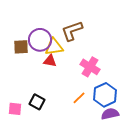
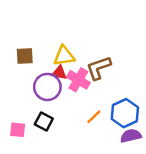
brown L-shape: (72, 31) -> (99, 68), moved
purple circle: (40, 40) -> (47, 87), moved
pink cross: (90, 67) -> (78, 80), moved

